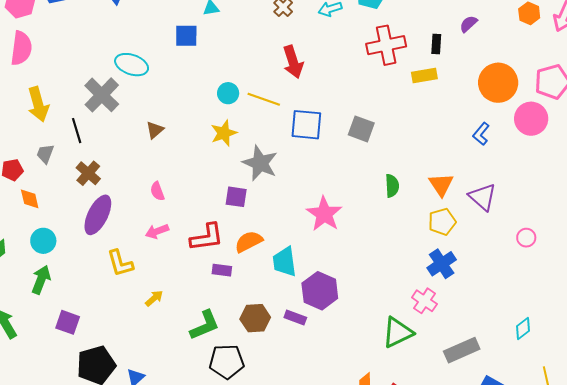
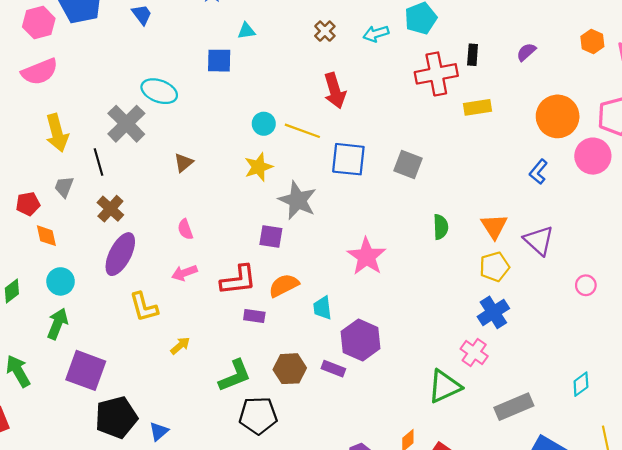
black rectangle: (436, 44) -> (473, 55), moved
pink semicircle: (21, 48) -> (40, 72), turned 60
cyan trapezoid: (284, 262) -> (322, 308), size x0.7
purple square: (68, 322) -> (86, 370), size x1.5

